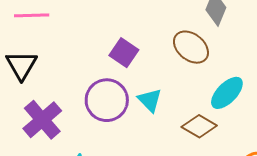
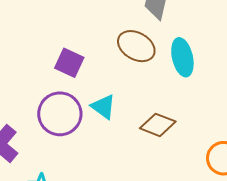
cyan ellipse: (227, 93) -> (182, 57), moved, turned -48

